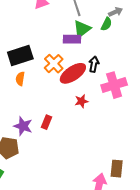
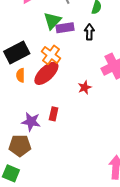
green triangle: (82, 29) -> (52, 21), moved
black arrow: (94, 64) -> (89, 32), moved
red ellipse: (73, 73) -> (46, 73), moved

